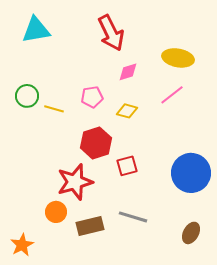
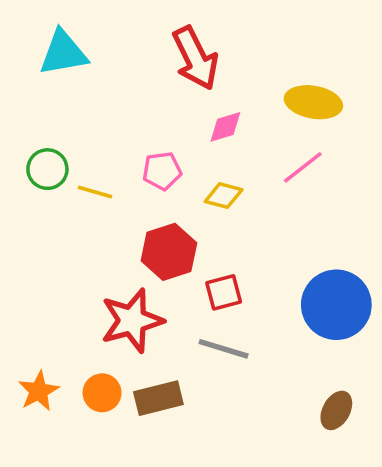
orange circle: (56, 212) -> (102, 393), moved
gray line: (133, 217) -> (224, 349), moved
orange star: (22, 245) -> (39, 391), moved

